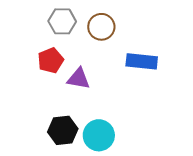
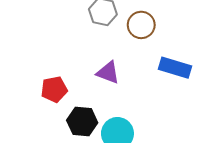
red pentagon: (51, 60) -> (54, 89), moved

